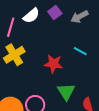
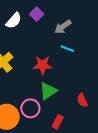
gray arrow: (80, 17) -> (63, 27), moved
green triangle: (66, 92) -> (48, 91), moved, turned 36

